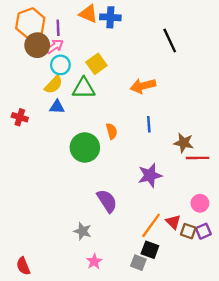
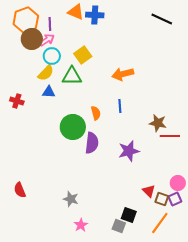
black line: (170, 41) -> (162, 19), moved, turned -40
blue line: (149, 124) -> (120, 106), moved
purple semicircle: (107, 201) -> (92, 143), moved, turned 40
pink circle: (200, 203) -> (178, 183), moved
orange line: (151, 225) -> (160, 223), moved
red semicircle: (23, 266) -> (20, 190), moved

